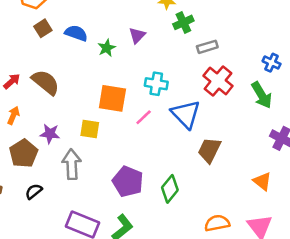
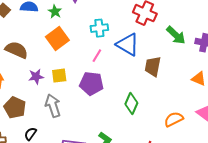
green arrow: (262, 95) -> (176, 35), moved
orange square: (112, 98) -> (57, 39), moved, turned -30
purple star: (50, 134) -> (36, 77), moved
purple pentagon: (128, 182) -> (91, 83), moved

